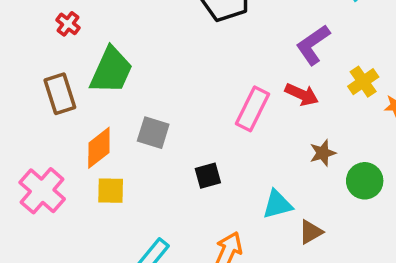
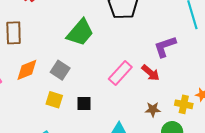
green trapezoid: (111, 70) -> (80, 32), moved
yellow cross: (363, 82) -> (184, 104), moved, turned 30
yellow square: (111, 191) -> (54, 100), moved

